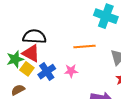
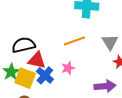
red triangle: (31, 53) -> (37, 60), moved
yellow square: (27, 69) -> (25, 78), size x1.5

